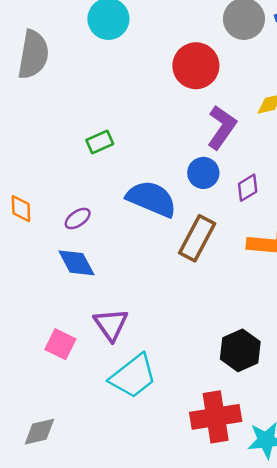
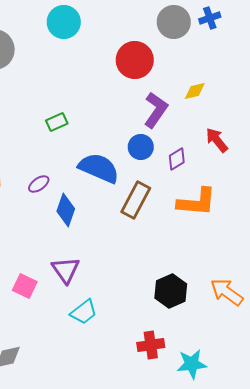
blue diamond: (76, 263) -> (66, 210), moved, turned 48
cyan trapezoid: (133, 376) -> (84, 312), size x0.7
red cross: (216, 417) -> (151, 345), size x0.7

